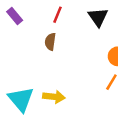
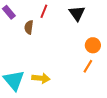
brown semicircle: (50, 42) -> (29, 27), moved

